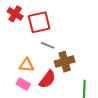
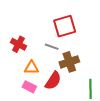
red cross: (15, 14) -> (18, 44), moved
red square: (39, 22) -> (65, 26), moved

